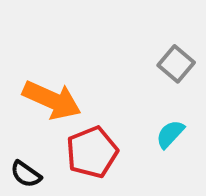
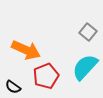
cyan semicircle: (170, 134) -> (85, 67), size x1.8

